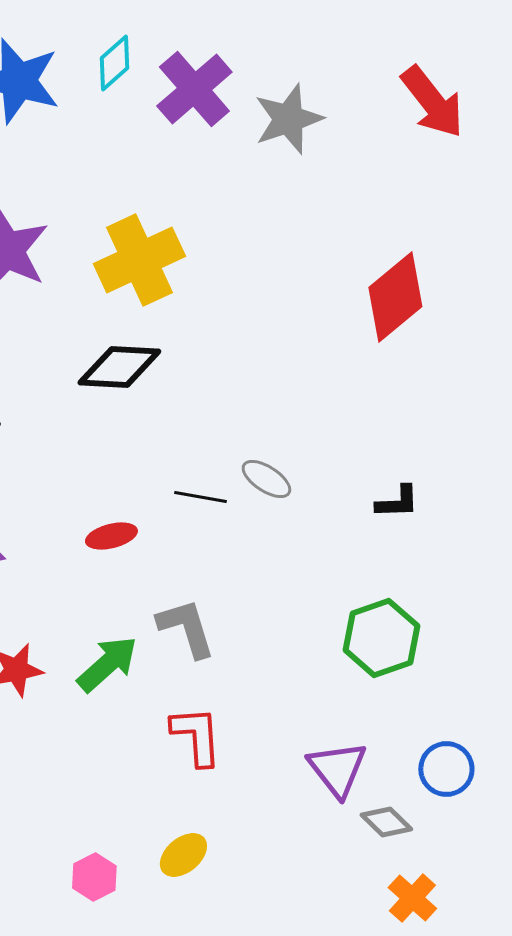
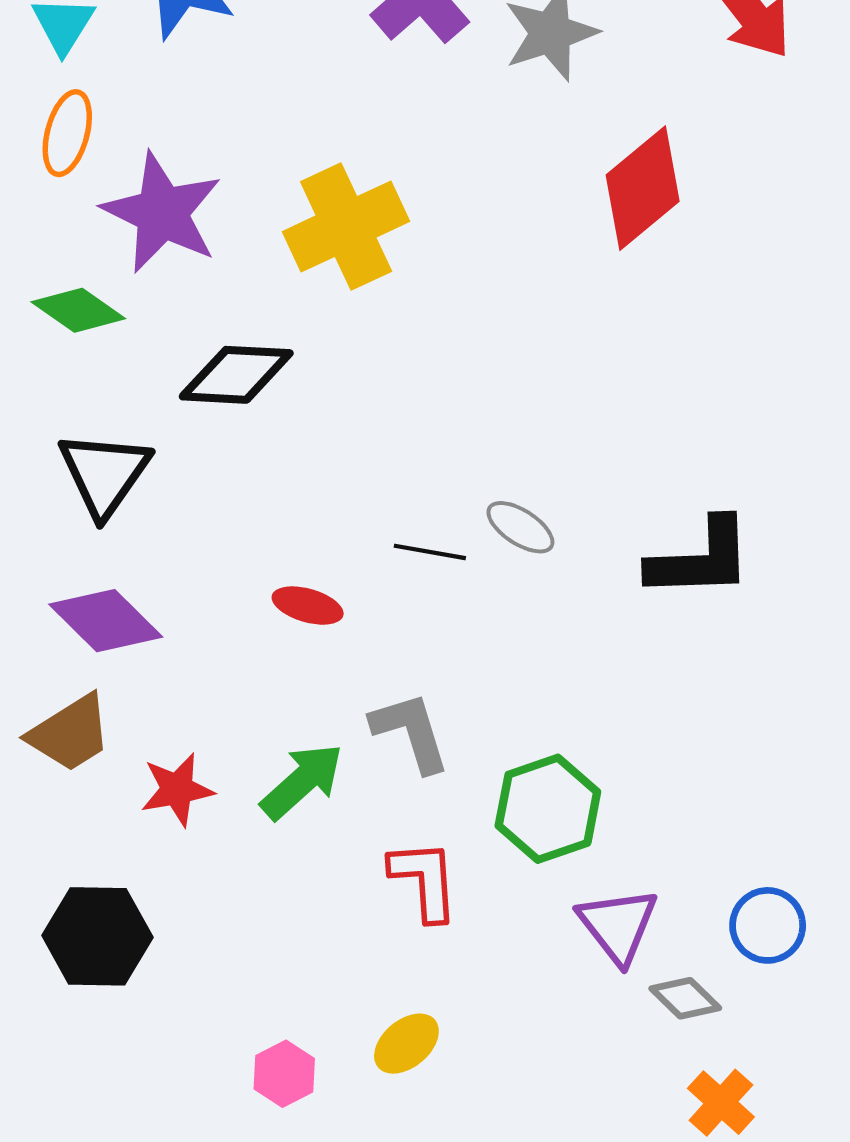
red diamond: (395, 297) -> (643, 188), moved
black diamond: (119, 367) -> (236, 375), moved
black L-shape: (397, 502) -> (700, 559), size x1.8
red ellipse: (111, 536) -> (308, 606), turned 30
green hexagon: (381, 638) -> (548, 809), moved

